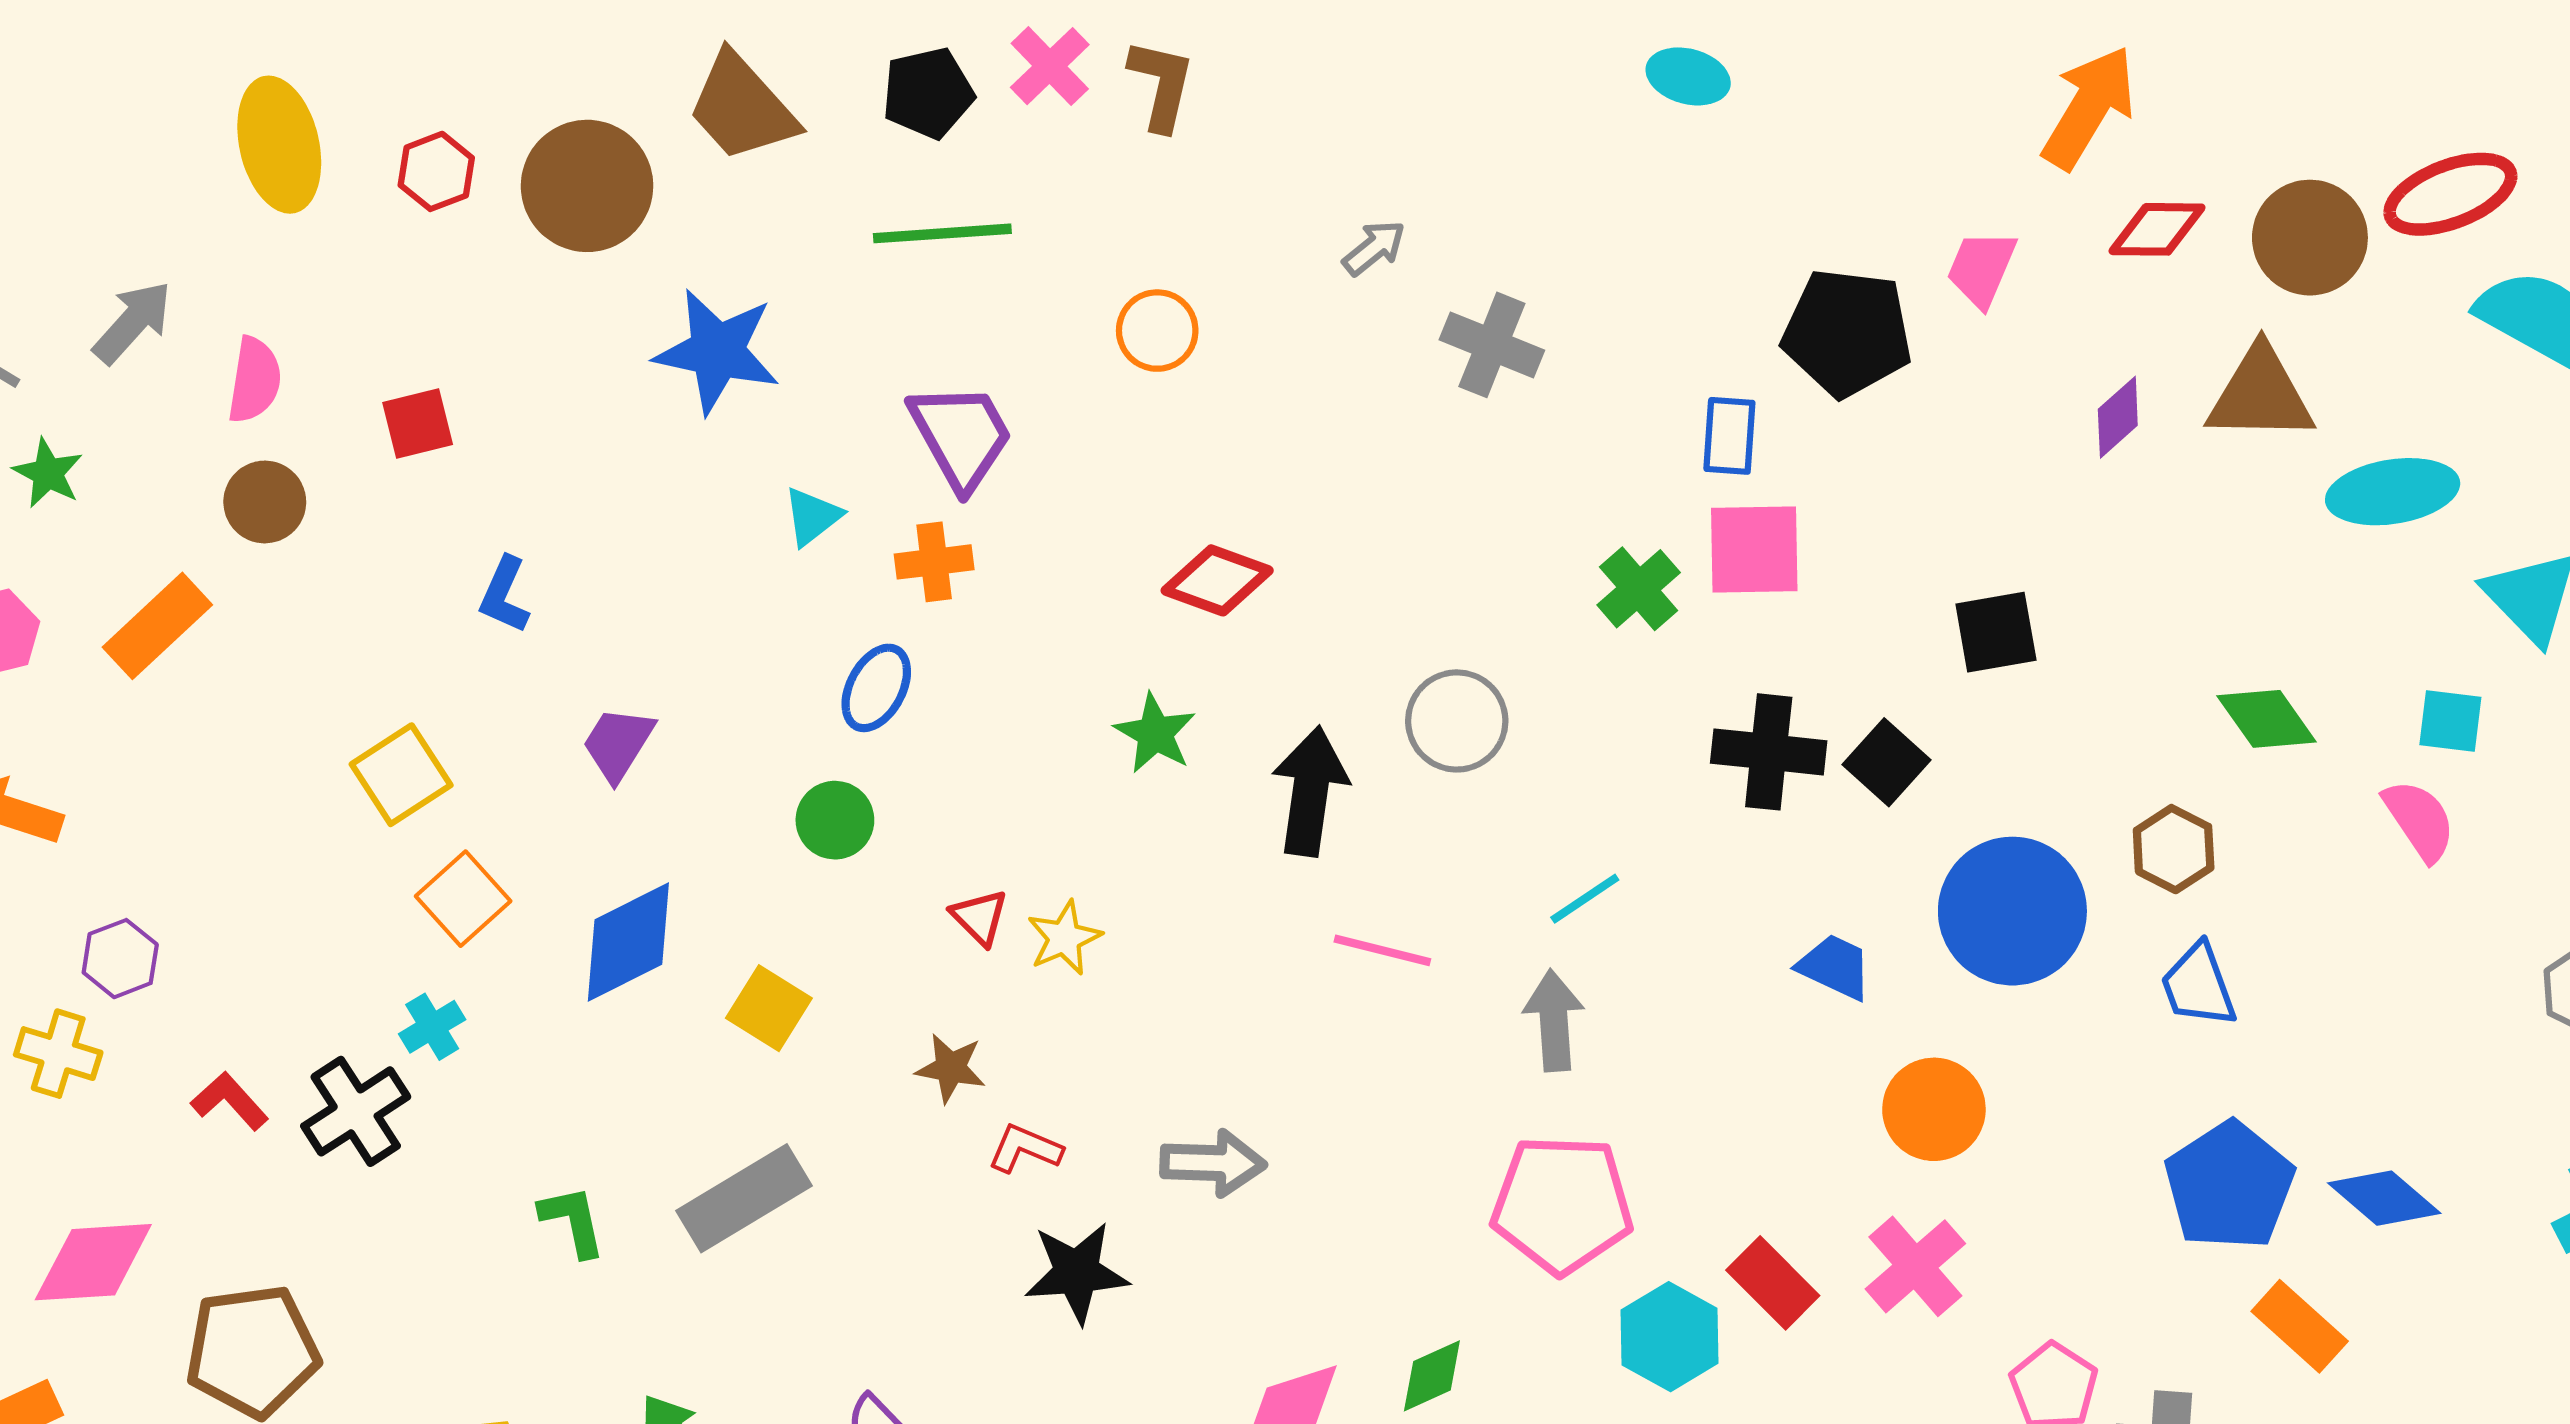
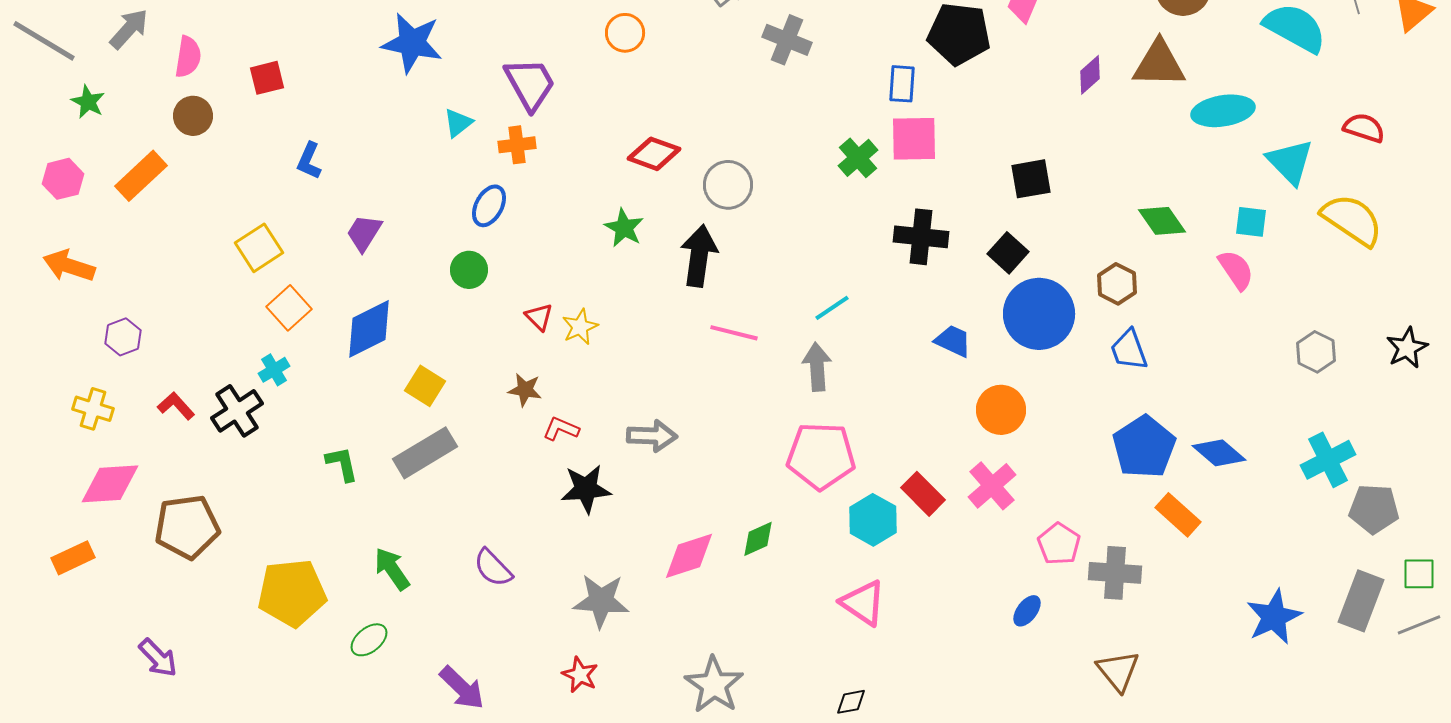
gray circle: (1457, 721) -> (728, 185), moved
black square: (1886, 762) -> (1008, 253), moved
yellow square: (769, 1008) -> (425, 386), moved
yellow cross: (58, 1054) -> (93, 409), moved

